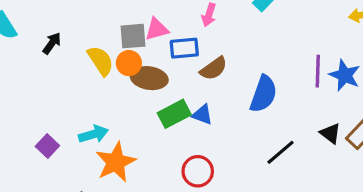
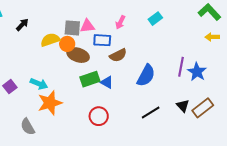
yellow semicircle: (101, 61) -> (50, 40), turned -84
cyan arrow: (93, 134) -> (39, 84), turned 30

